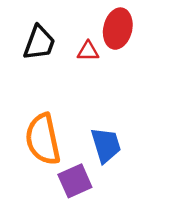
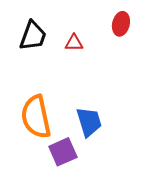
red ellipse: (118, 29) -> (121, 24), moved, size x0.7

